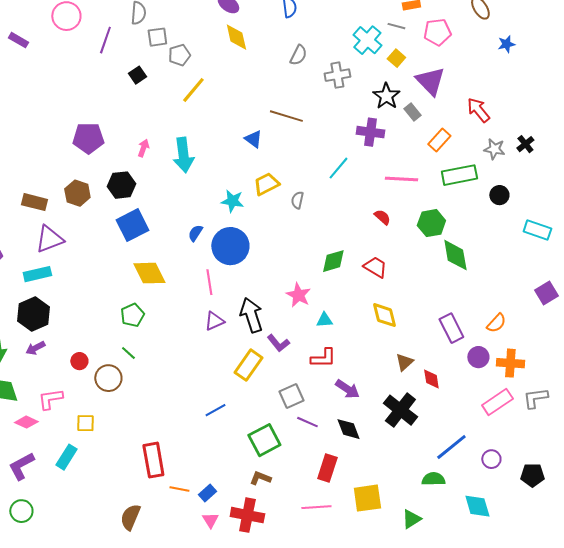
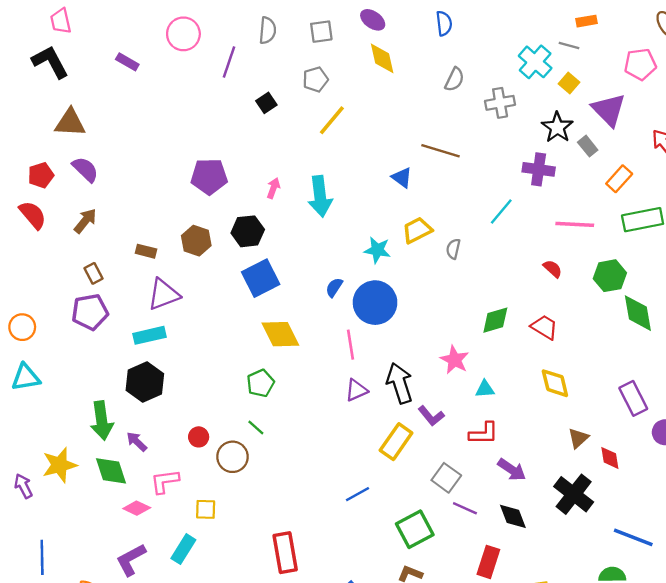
pink pentagon: (437, 32) -> (640, 64), moved
gray square: (157, 37) -> (321, 32), moved
brown rectangle: (34, 202) -> (146, 251), size x0.7
purple arrow: (35, 348) -> (137, 442), moved, turned 72
gray square: (291, 396) -> (446, 478), turned -30
blue line: (451, 447) -> (633, 537), turned 60

